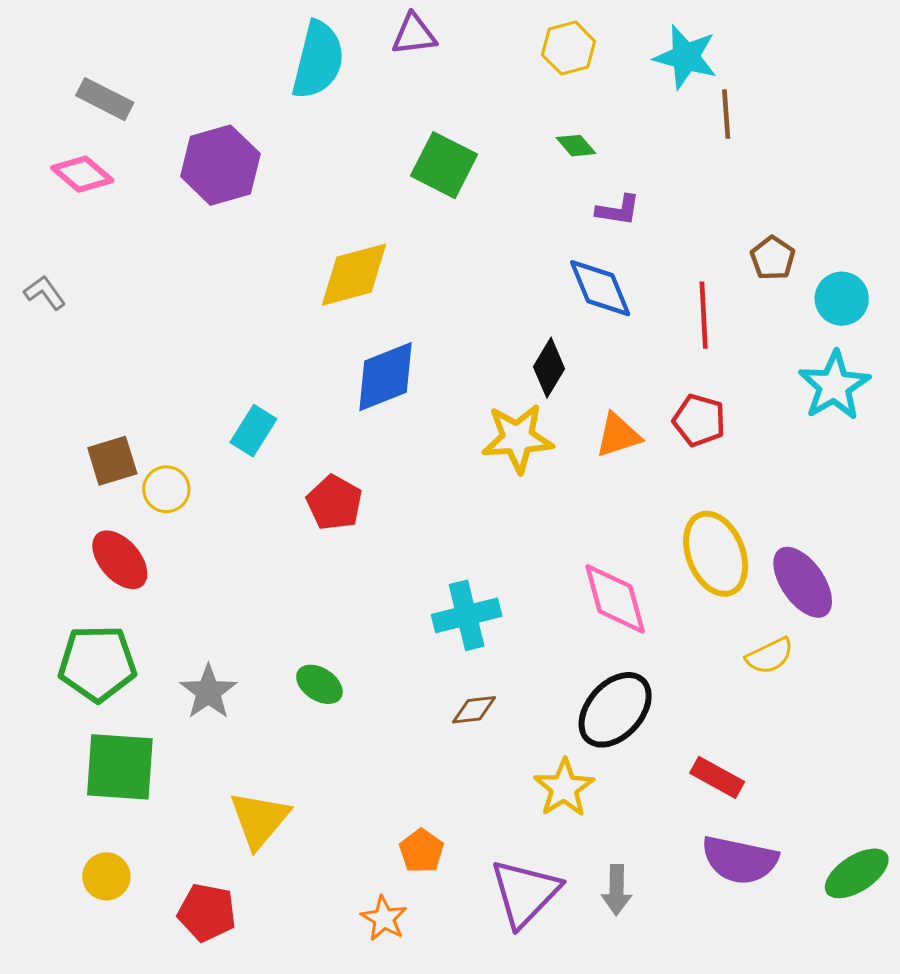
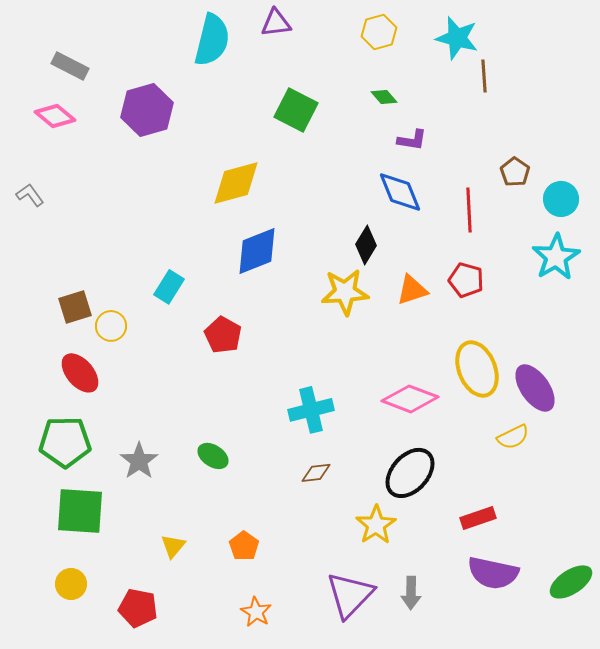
pink diamond: (615, 599) -> (410, 399), turned -54
red rectangle: (717, 777) -> (478, 518), turned -48
yellow triangle: (259, 819) -> (173, 546), size x0.6
orange pentagon: (421, 851) -> (244, 546), moved

